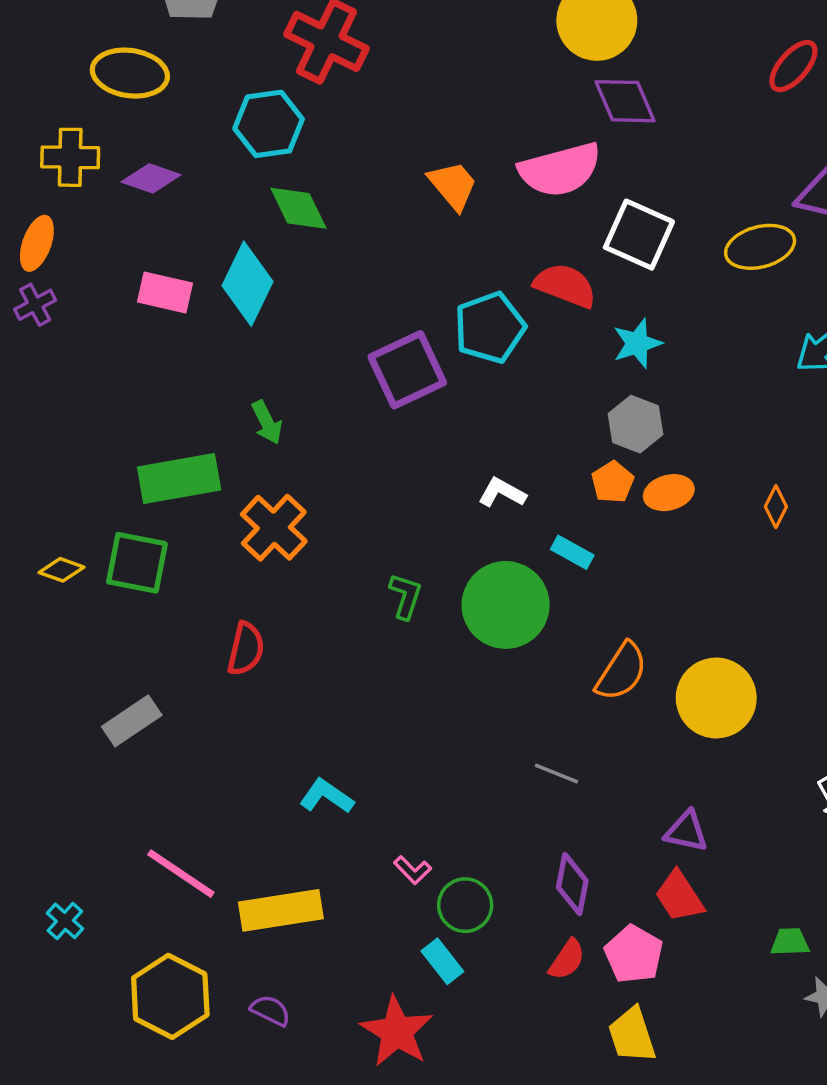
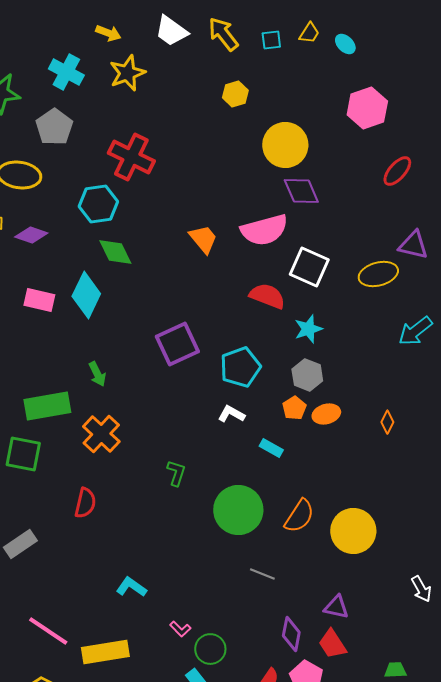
cyan pentagon: (490, 328) -> (240, 367), moved
green circle: (506, 605) -> (238, 510), moved
purple diamond: (572, 884) -> (291, 634), moved

